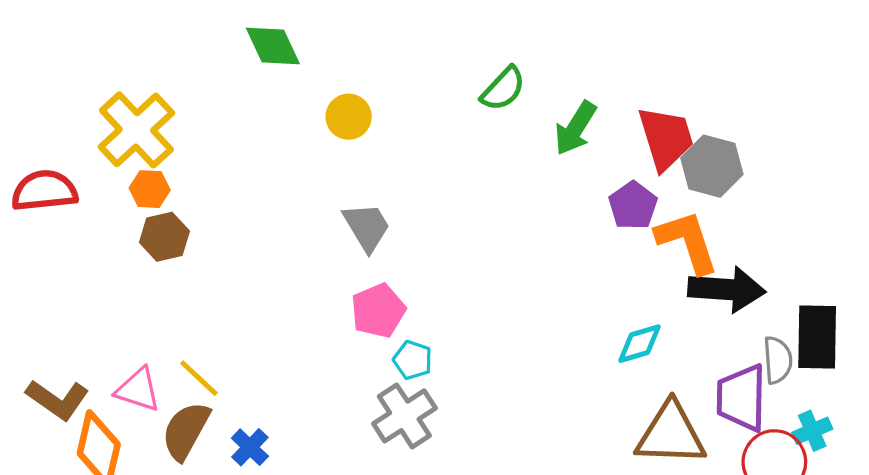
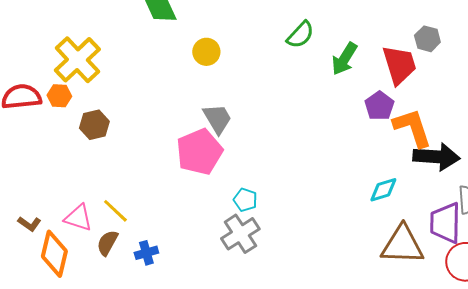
gray hexagon: (712, 166) -> (427, 39), moved, size x0.7
orange hexagon: (150, 189) -> (59, 96), moved
pink pentagon: (378, 311) -> (199, 152), moved, size x1.4
brown L-shape: (58, 400) -> (29, 224), size x0.6
brown semicircle: (186, 431) -> (107, 243), size x0.7
blue cross: (250, 447) -> (146, 253), turned 30

